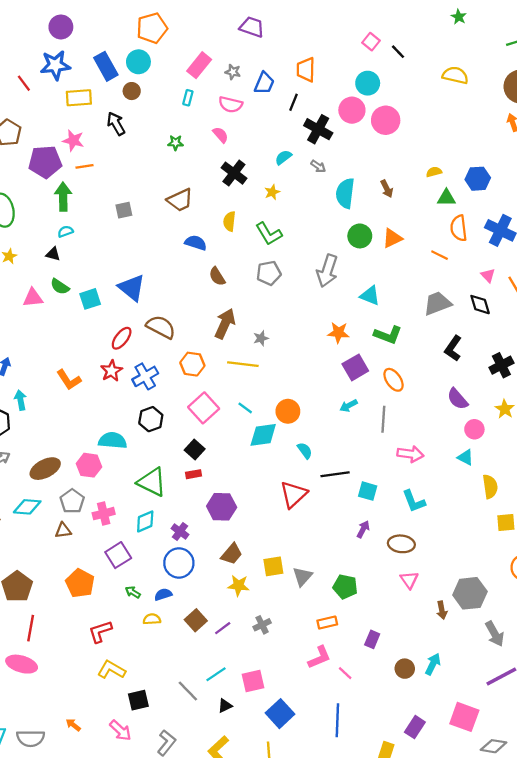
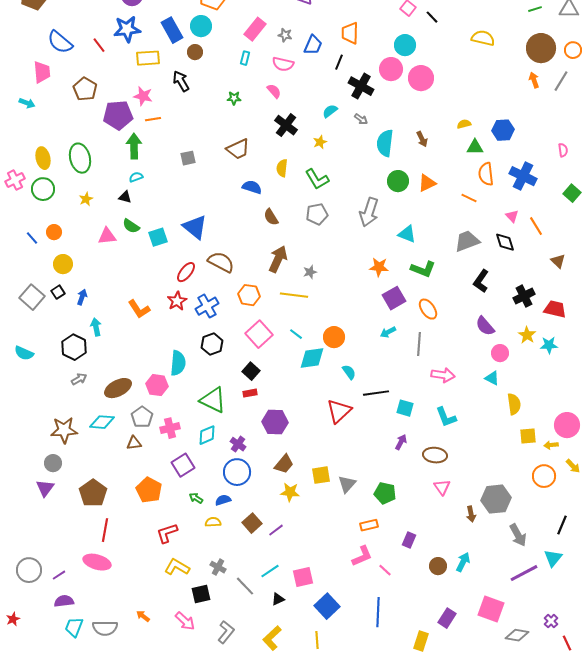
cyan semicircle: (113, 440) -> (178, 363), turned 90
gray cross: (262, 625) -> (218, 567), moved, turned -35

